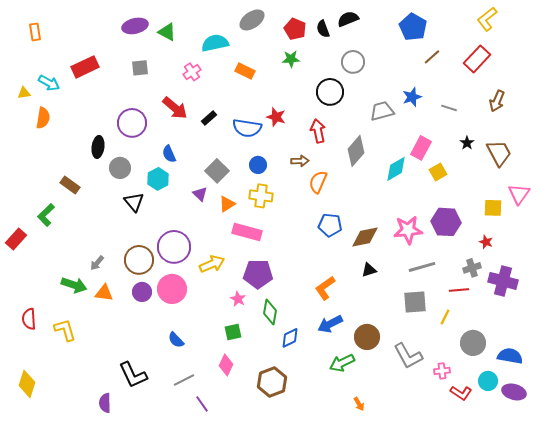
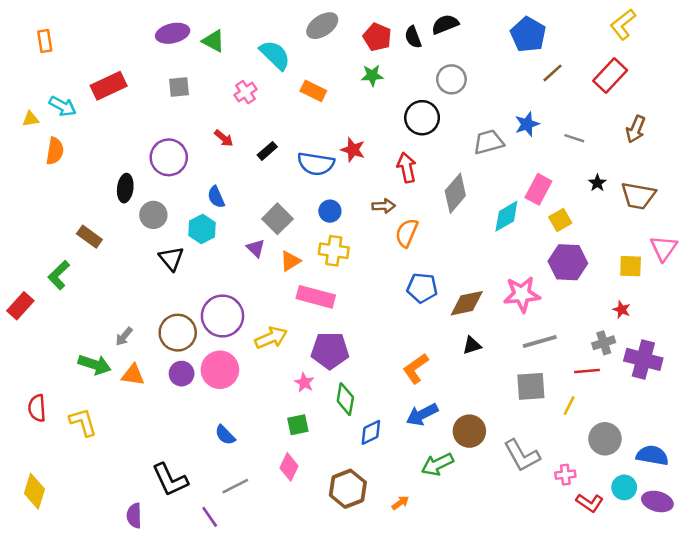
cyan semicircle: (215, 43) -> (275, 55), turned 56
red arrow: (175, 108) -> (224, 138), size x0.6
brown trapezoid: (499, 153) -> (638, 196), turned 128
purple hexagon: (446, 222) -> (568, 262), moved
purple line: (202, 404) -> (210, 517), moved
orange arrow: (359, 404) -> (400, 503), moved, turned -96

